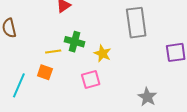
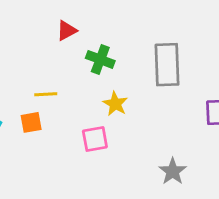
green cross: (74, 42) -> (100, 59), moved
orange square: (45, 72) -> (31, 122), turned -35

